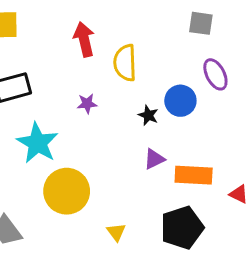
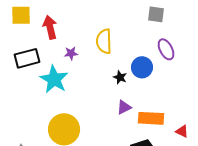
red arrow: (84, 39) -> (50, 27), moved
purple star: (87, 104) -> (71, 53), moved
cyan star: (37, 143) -> (54, 79), moved

